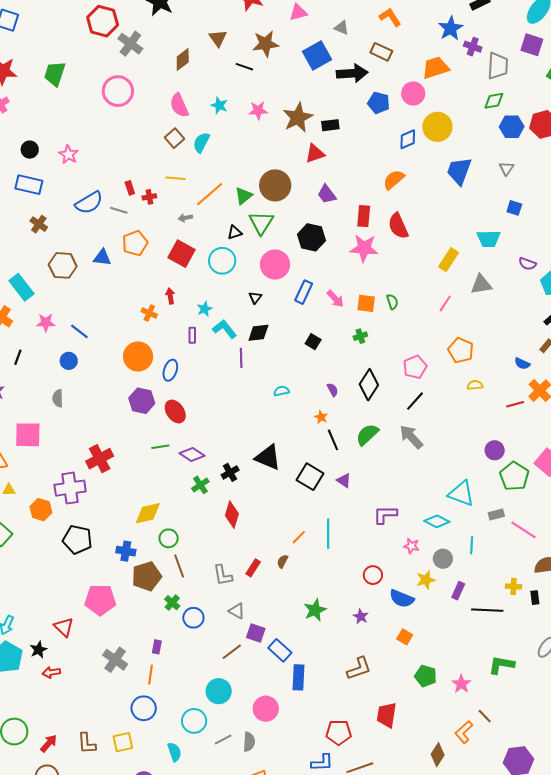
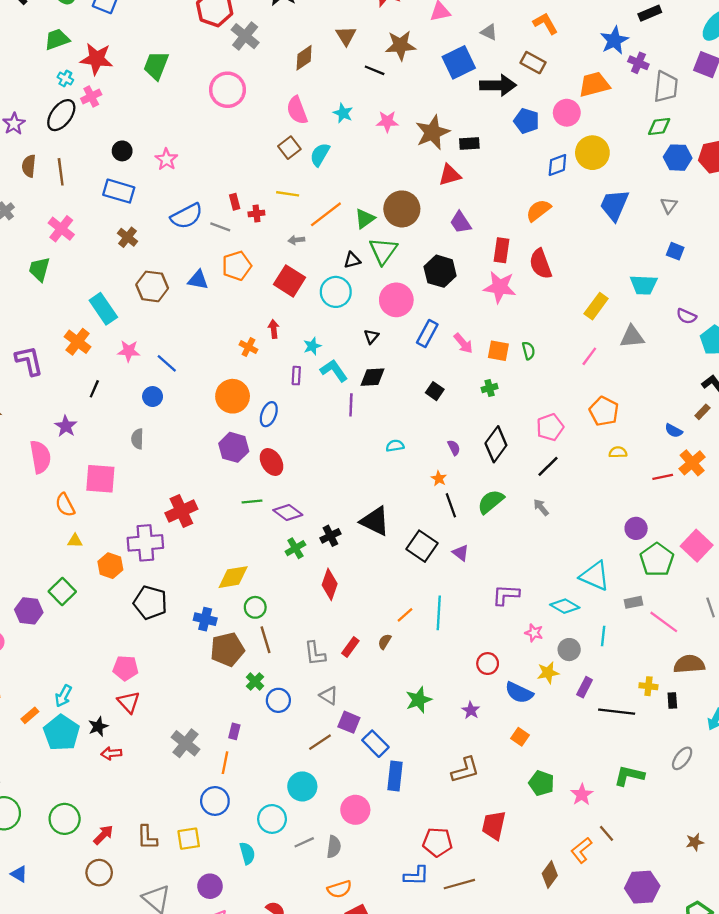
gray arrow: (411, 437) -> (541, 507), size x0.6
pink pentagon: (100, 600) -> (126, 668), moved, size x0.7

